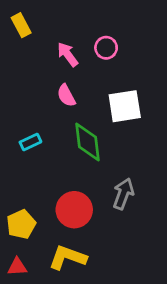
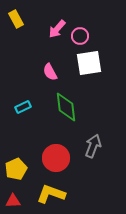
pink arrow: (68, 54) -> (57, 29), moved, turned -102
white square: (125, 106) -> (89, 63), moved

